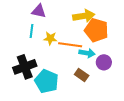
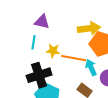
cyan arrow: (87, 53) -> (91, 67), turned -126
black cross: (25, 67) -> (39, 75), moved

